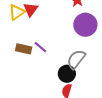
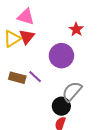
purple circle: (85, 25) -> (61, 56), moved

